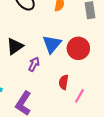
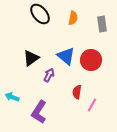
blue triangle: (52, 44) -> (66, 56), turned -30

